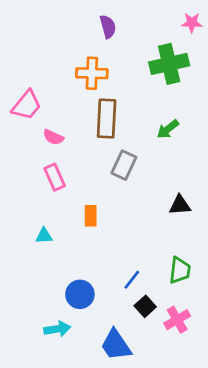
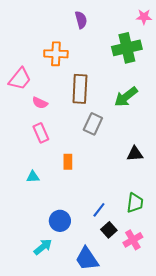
orange cross: (92, 73) -> (56, 54), moved
green arrow: (168, 129) -> (126, 97), size x1.4
cyan arrow: (57, 329) -> (43, 247), turned -30

